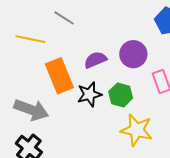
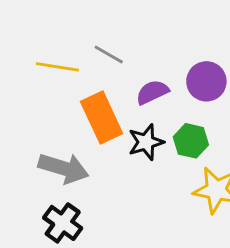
gray line: (64, 18) -> (109, 55), moved

